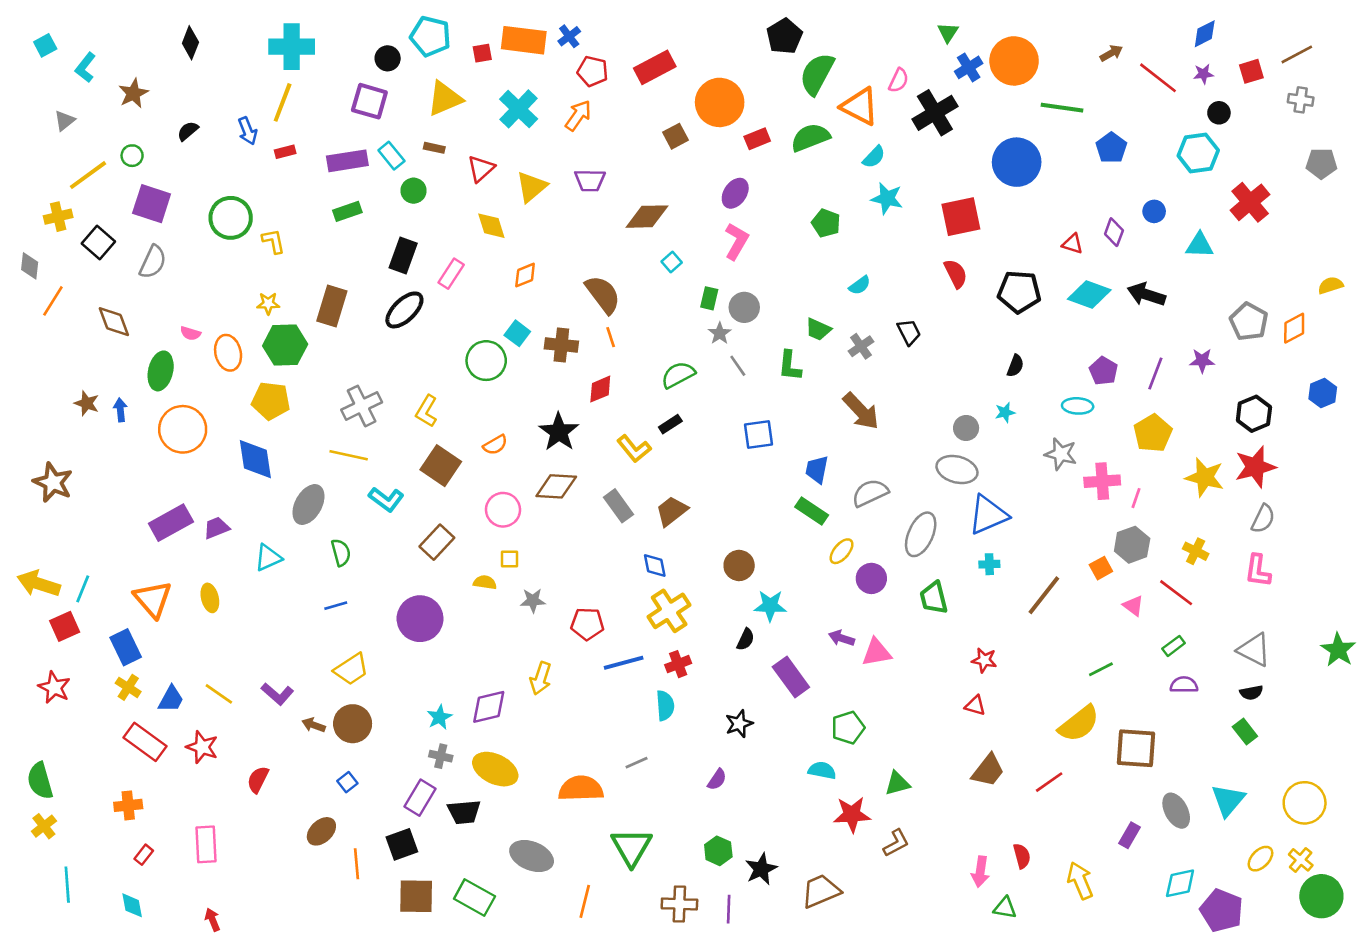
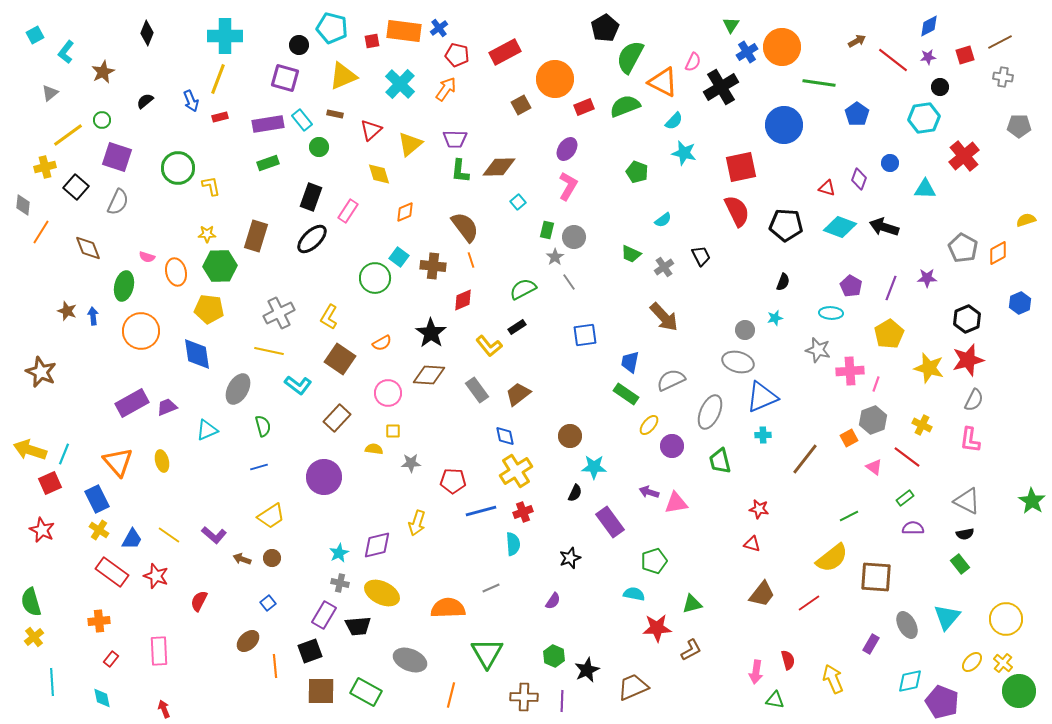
red semicircle: (956, 274) -> (737, 211), size x1.4
green L-shape: (790, 366) -> (460, 171), moved
brown circle: (353, 724) -> (272, 558), size x0.6

